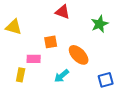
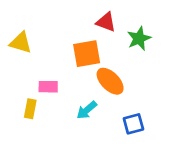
red triangle: (63, 12) -> (106, 22), moved
orange square: (51, 42) -> (87, 54), moved, size x1.5
blue square: (106, 80) -> (133, 124), moved

